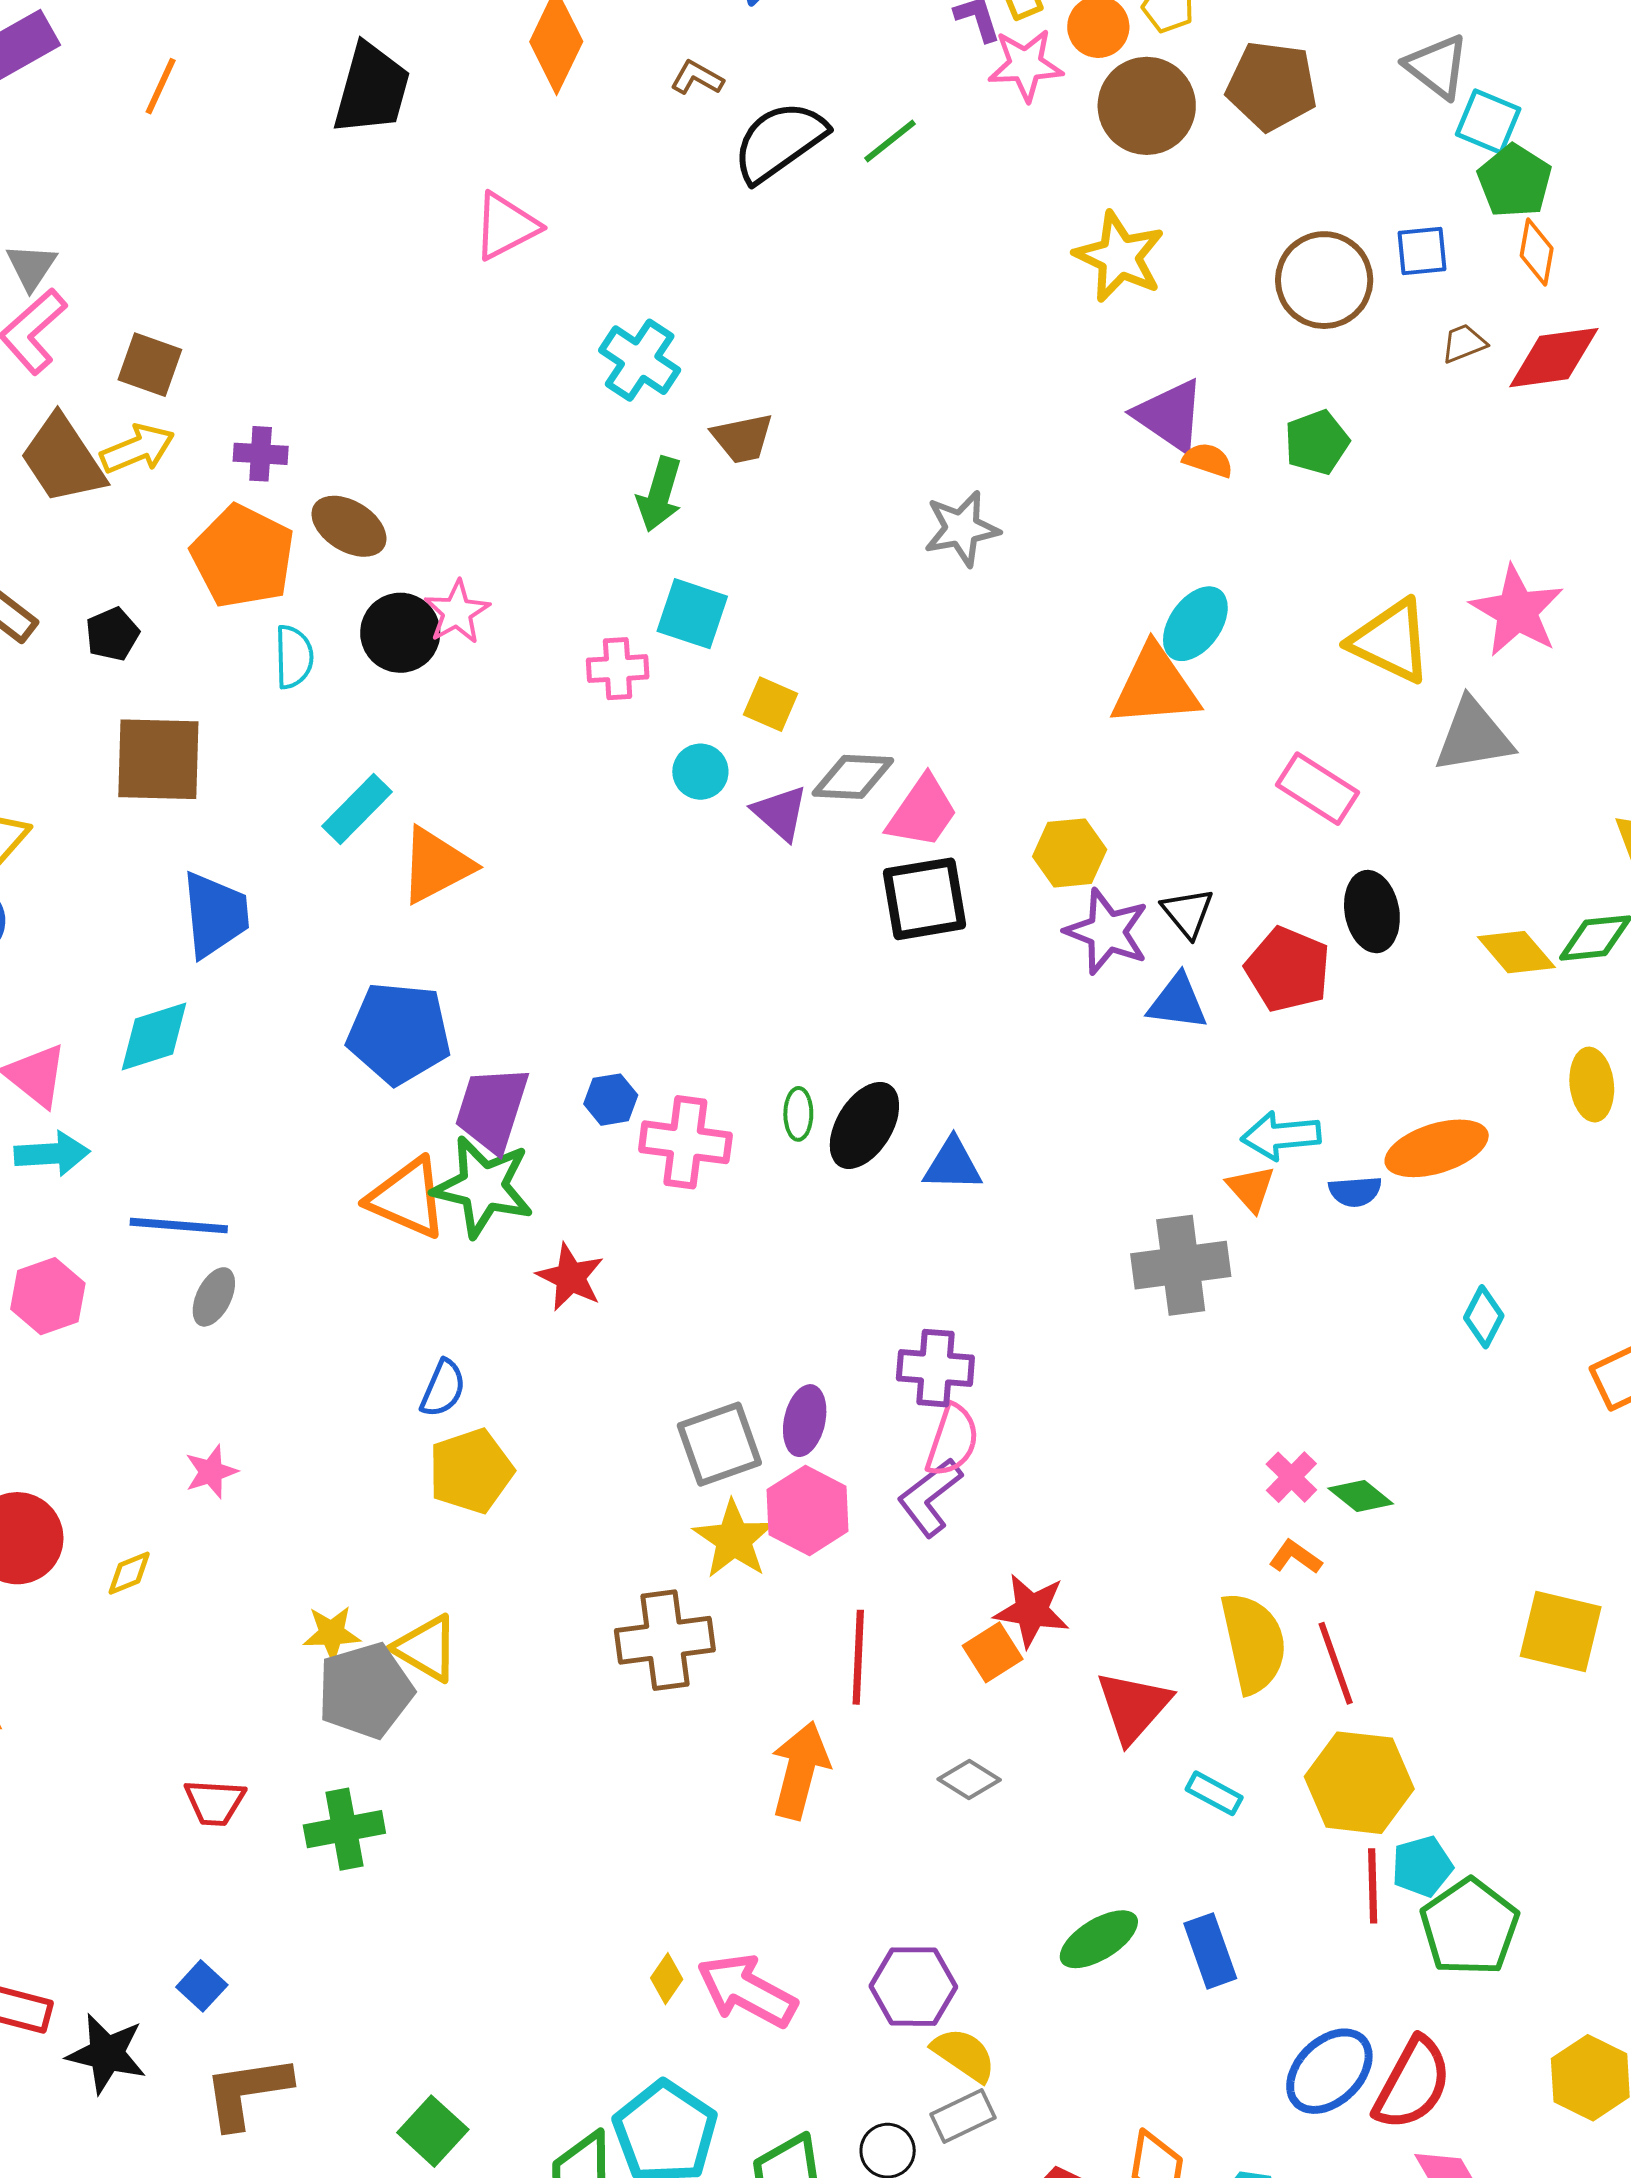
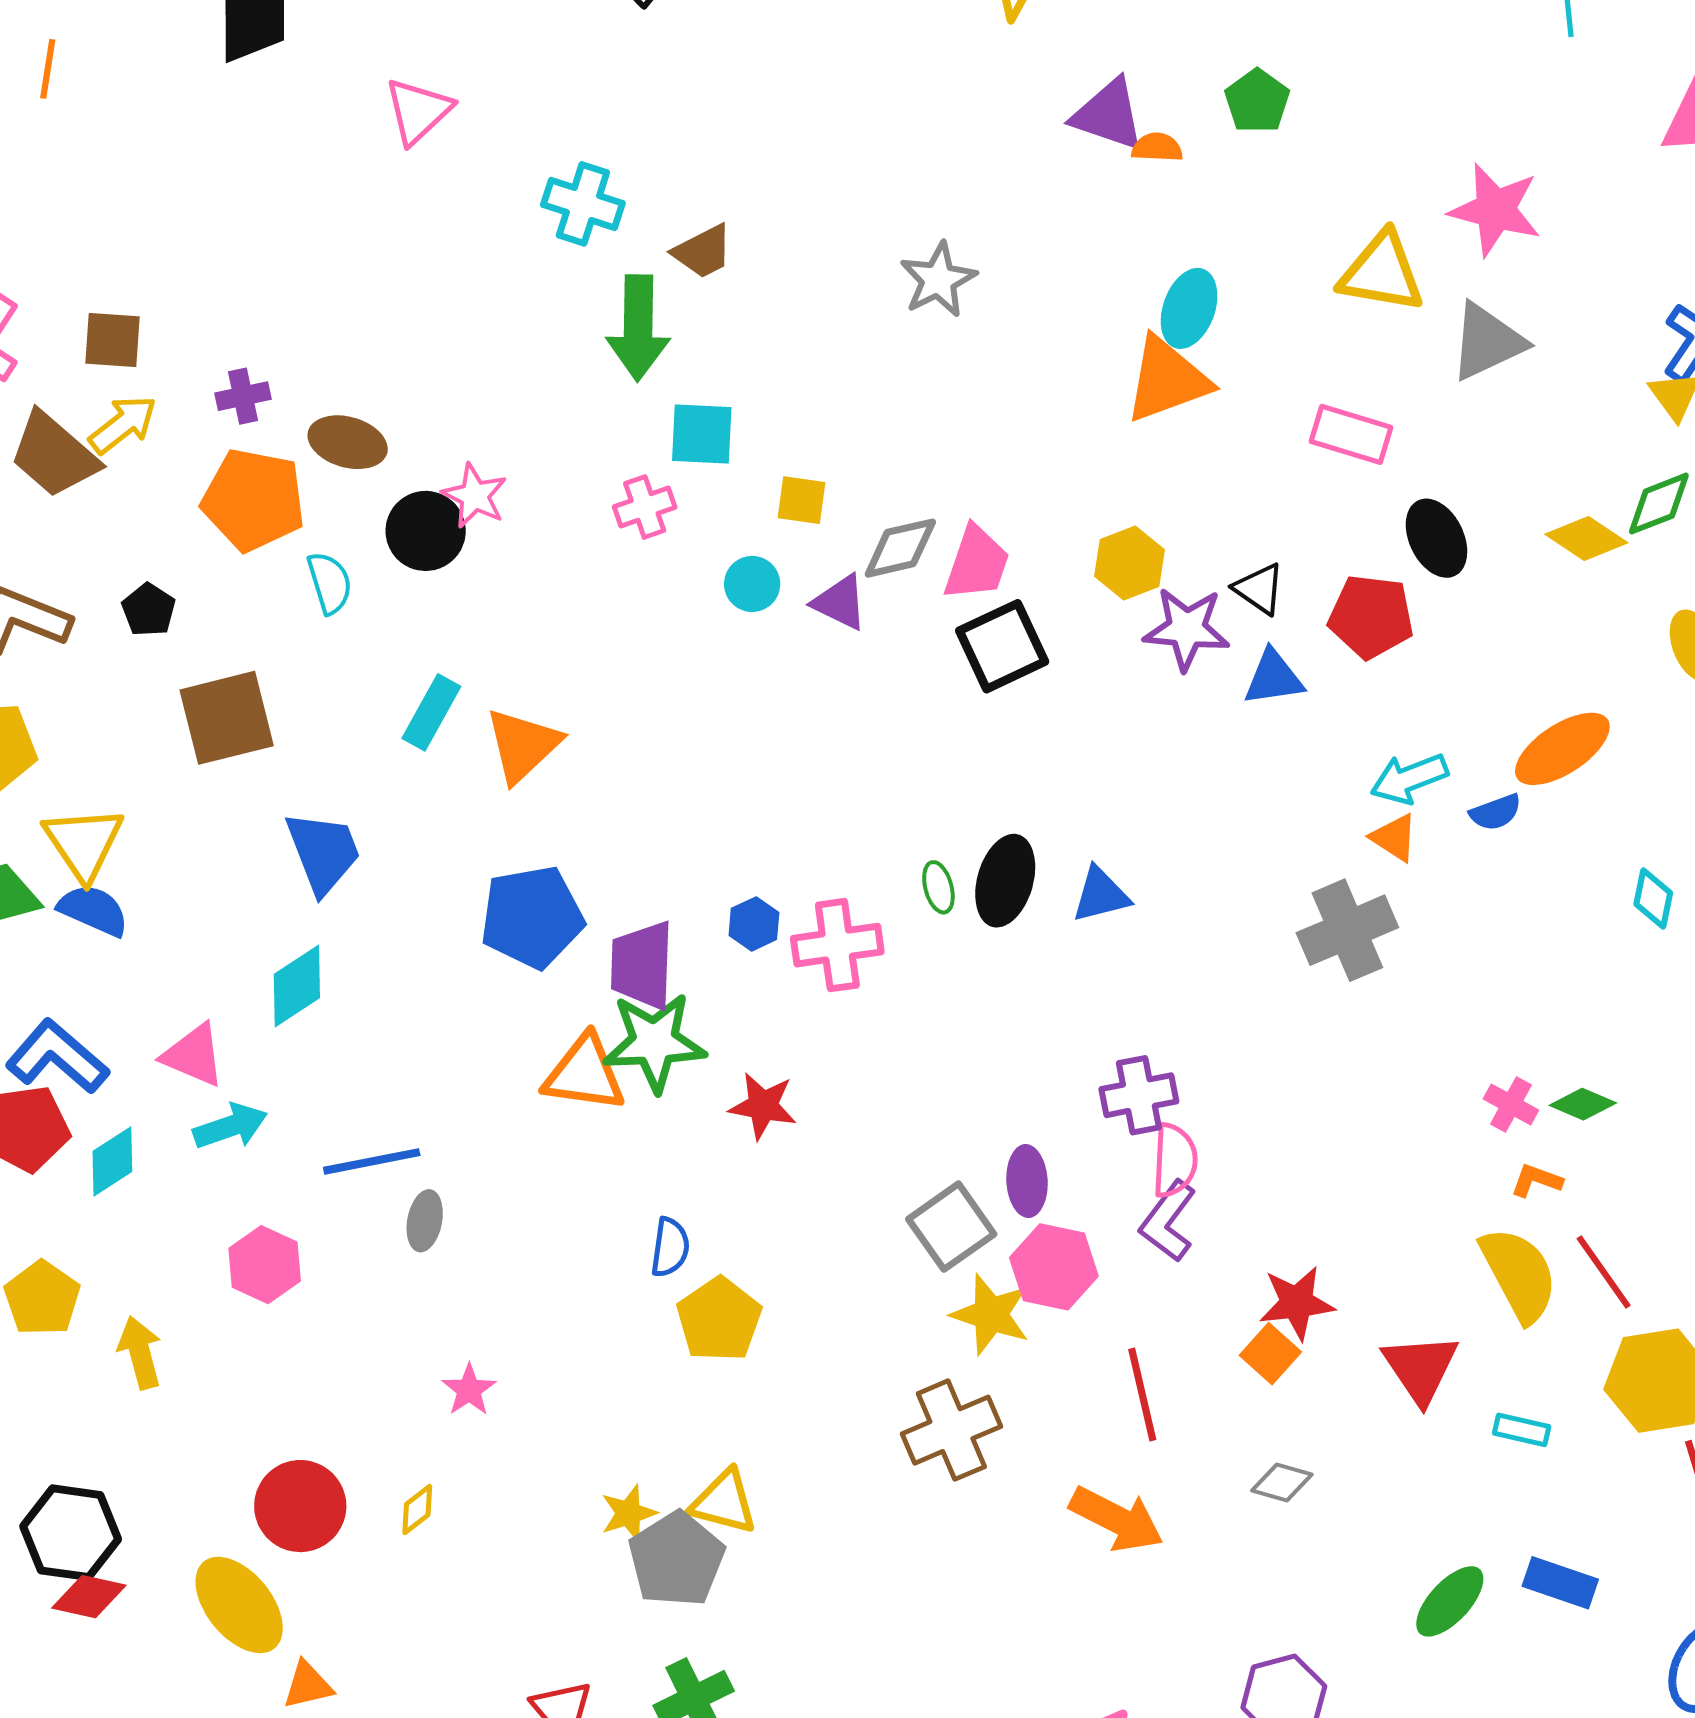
green arrow: (660, 494) -> (638, 328), size x1.4
orange arrow: (800, 1770) -> (1117, 1519), turned 118
blue rectangle: (1210, 1951) -> (1560, 1583), turned -36

